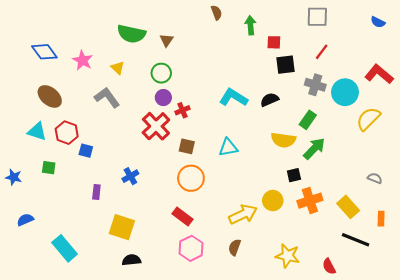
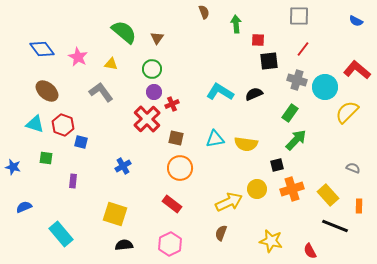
green semicircle: (131, 34) -> (124, 32), turned -152
yellow triangle: (118, 68) -> (111, 64), turned -32
yellow semicircle: (283, 140) -> (246, 144), moved
purple rectangle: (96, 192) -> (73, 181), moved
pink hexagon: (191, 248) -> (170, 244), moved

